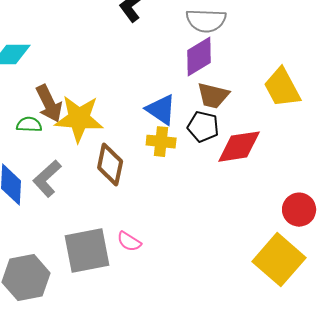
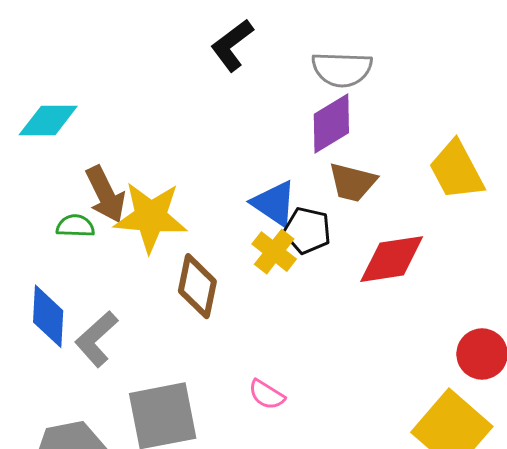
black pentagon: (203, 127) -> (307, 230), moved
yellow cross: (161, 142) -> (274, 252), turned 32
gray L-shape: (47, 179) -> (96, 339), moved
pink semicircle: (129, 242) -> (267, 395), moved

